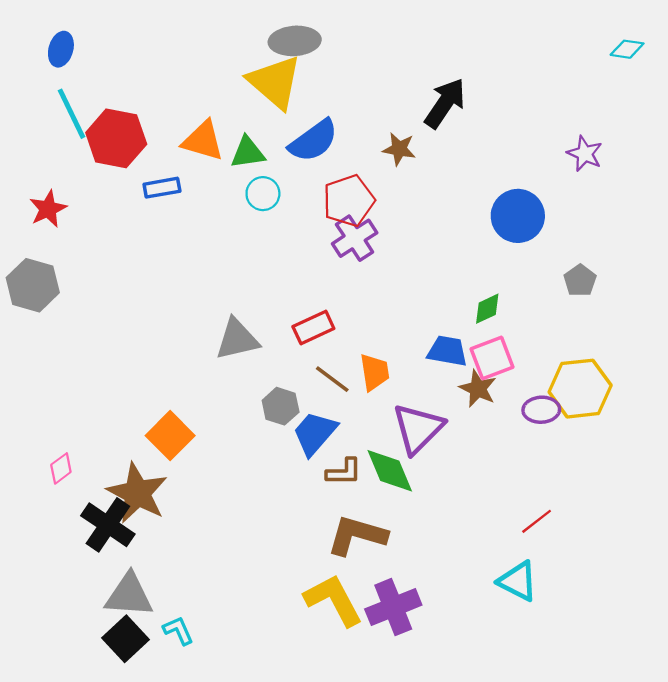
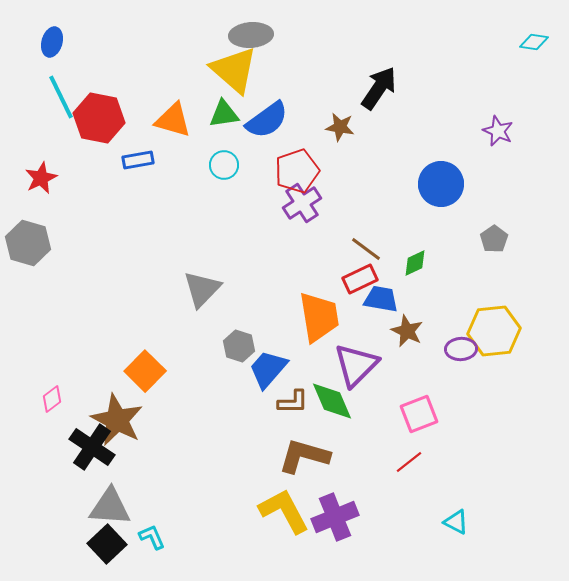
green triangle: (248, 152) -> (224, 114), moved
red rectangle: (313, 327) -> (360, 279), moved
gray triangle: (237, 339) -> (202, 289), turned -33
pink square: (492, 358) -> (419, 414), moved
orange trapezoid: (375, 372) -> (319, 317), size x1.6
brown line: (332, 379) -> (366, 249), moved
red line: (537, 521) -> (409, 462), moved
cyan triangle: (518, 581) -> (456, 522), moved, size x0.7

